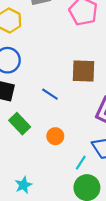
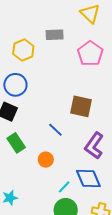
blue line: (50, 94) -> (55, 130), moved

